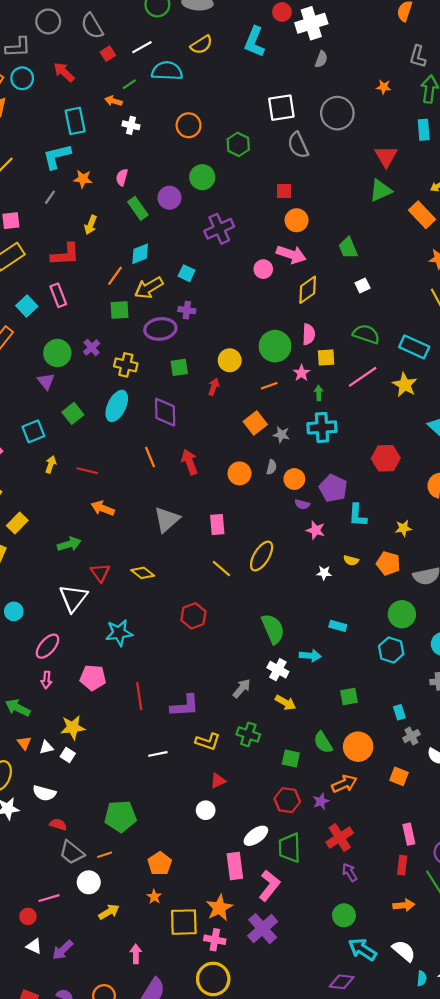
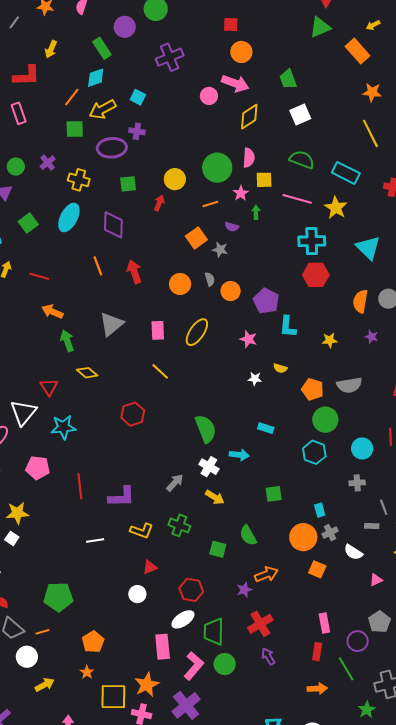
green rectangle: (138, 208) -> (102, 48), moved
white square: (363, 286) -> (300, 115), size x1.5
green circle: (57, 353) -> (16, 167), size x0.7
pink line: (363, 377) -> (297, 199), turned 48
cyan cross: (322, 427) -> (312, 241), moved
gray semicircle: (271, 467) -> (210, 279), turned -32
purple semicircle: (302, 504) -> (232, 227), moved
green arrow: (69, 544) -> (67, 341), moved, turned -95
yellow ellipse: (262, 556) -> (197, 332), moved
orange pentagon: (388, 563) -> (313, 389), moved
red triangle: (100, 573) -> (49, 387), moved
white triangle: (73, 598) -> (23, 413), moved
orange circle: (358, 747) -> (303, 537), moved
red hexagon: (287, 800) -> (191, 590), moved
green circle: (344, 915) -> (225, 664), moved

